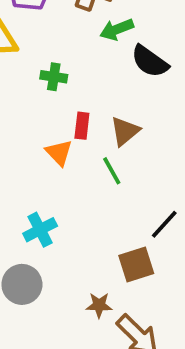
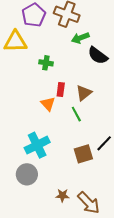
cyan cross: (40, 230) -> (37, 145), size x1.4
brown square: (136, 265) -> (83, 154), moved
brown star: (99, 305) -> (62, 195), moved

